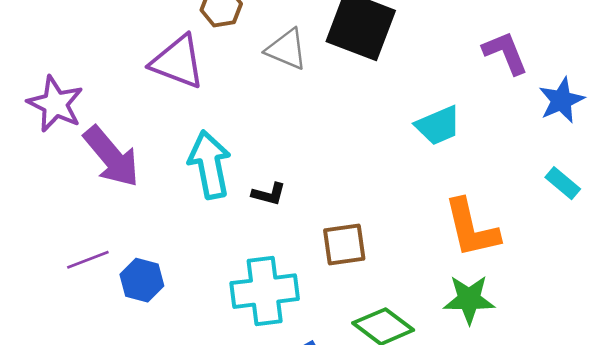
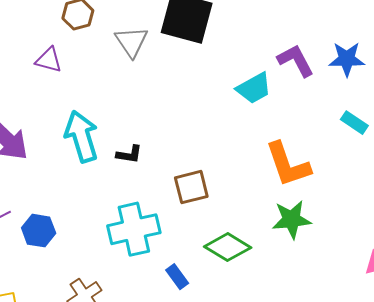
gray triangle: (287, 49) -> (131, 42), turned 39
purple L-shape: (505, 53) -> (296, 60), moved
purple triangle: (178, 62) -> (49, 60), size x0.6
blue star: (561, 100) -> (347, 59), turned 30

